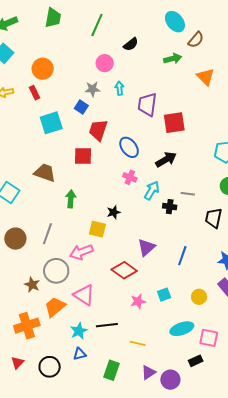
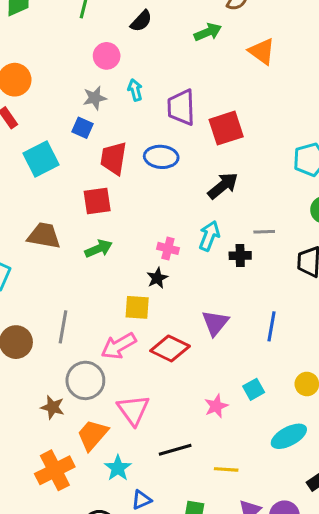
blue ellipse: (129, 147) -> (161, 157), moved, turned -40
pink cross: (130, 177) -> (168, 248), moved
green arrow: (71, 199) -> (99, 249), moved, turned 72
red diamond: (124, 270) -> (170, 349), moved
pink triangle: (84, 295) -> (133, 410), turned 30
cyan star: (79, 331) -> (118, 468), moved

